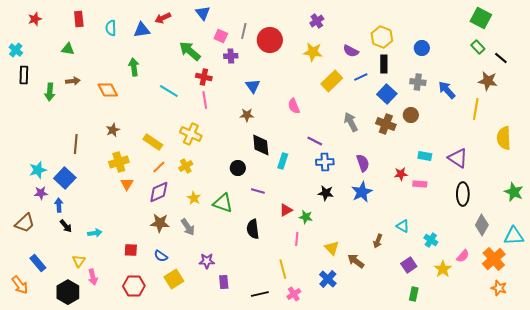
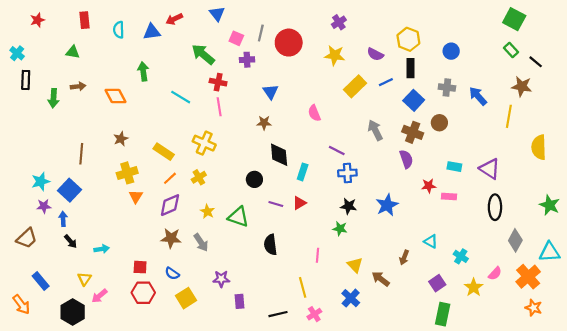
purple semicircle: (363, 163) -> (406, 159), moved
red triangle: (286, 210) -> (299, 203), moved
green star: (306, 217) -> (340, 229), moved
pink arrow: (93, 277) -> (99, 296), turned 63
red hexagon: (134, 286) -> (143, 293), moved
green rectangle: (414, 294) -> (443, 314), size x1.5

